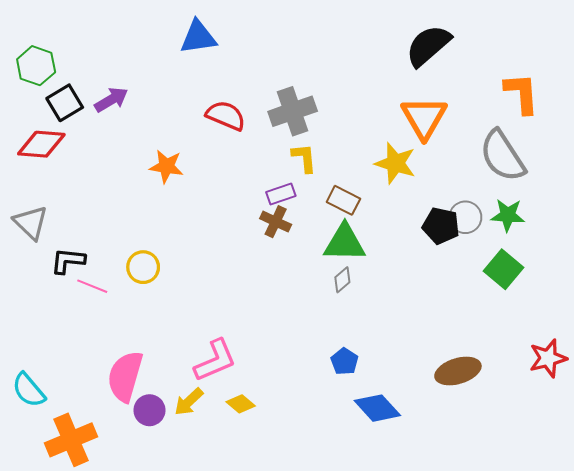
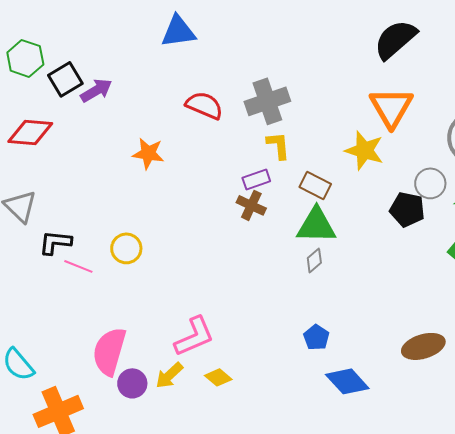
black square: (65, 103) -> (65, 79), moved
gray circle: (465, 217) -> (430, 183), moved

